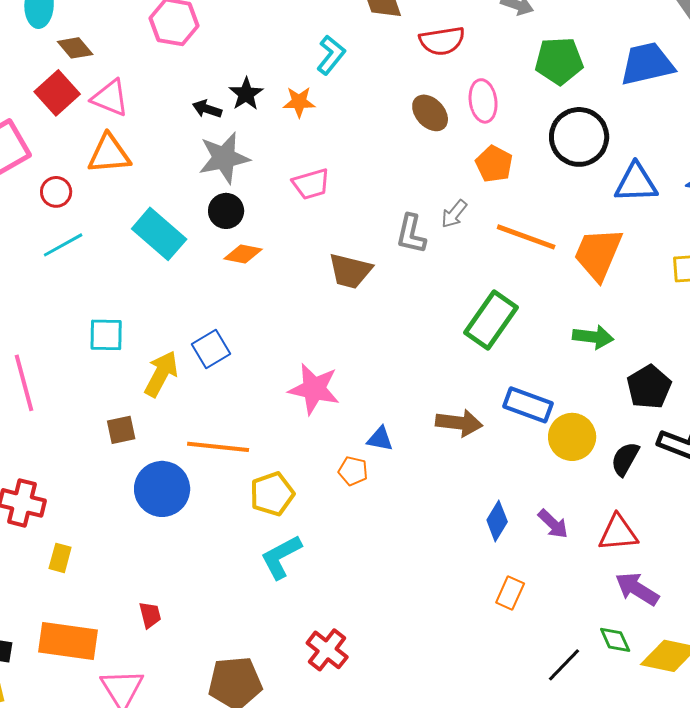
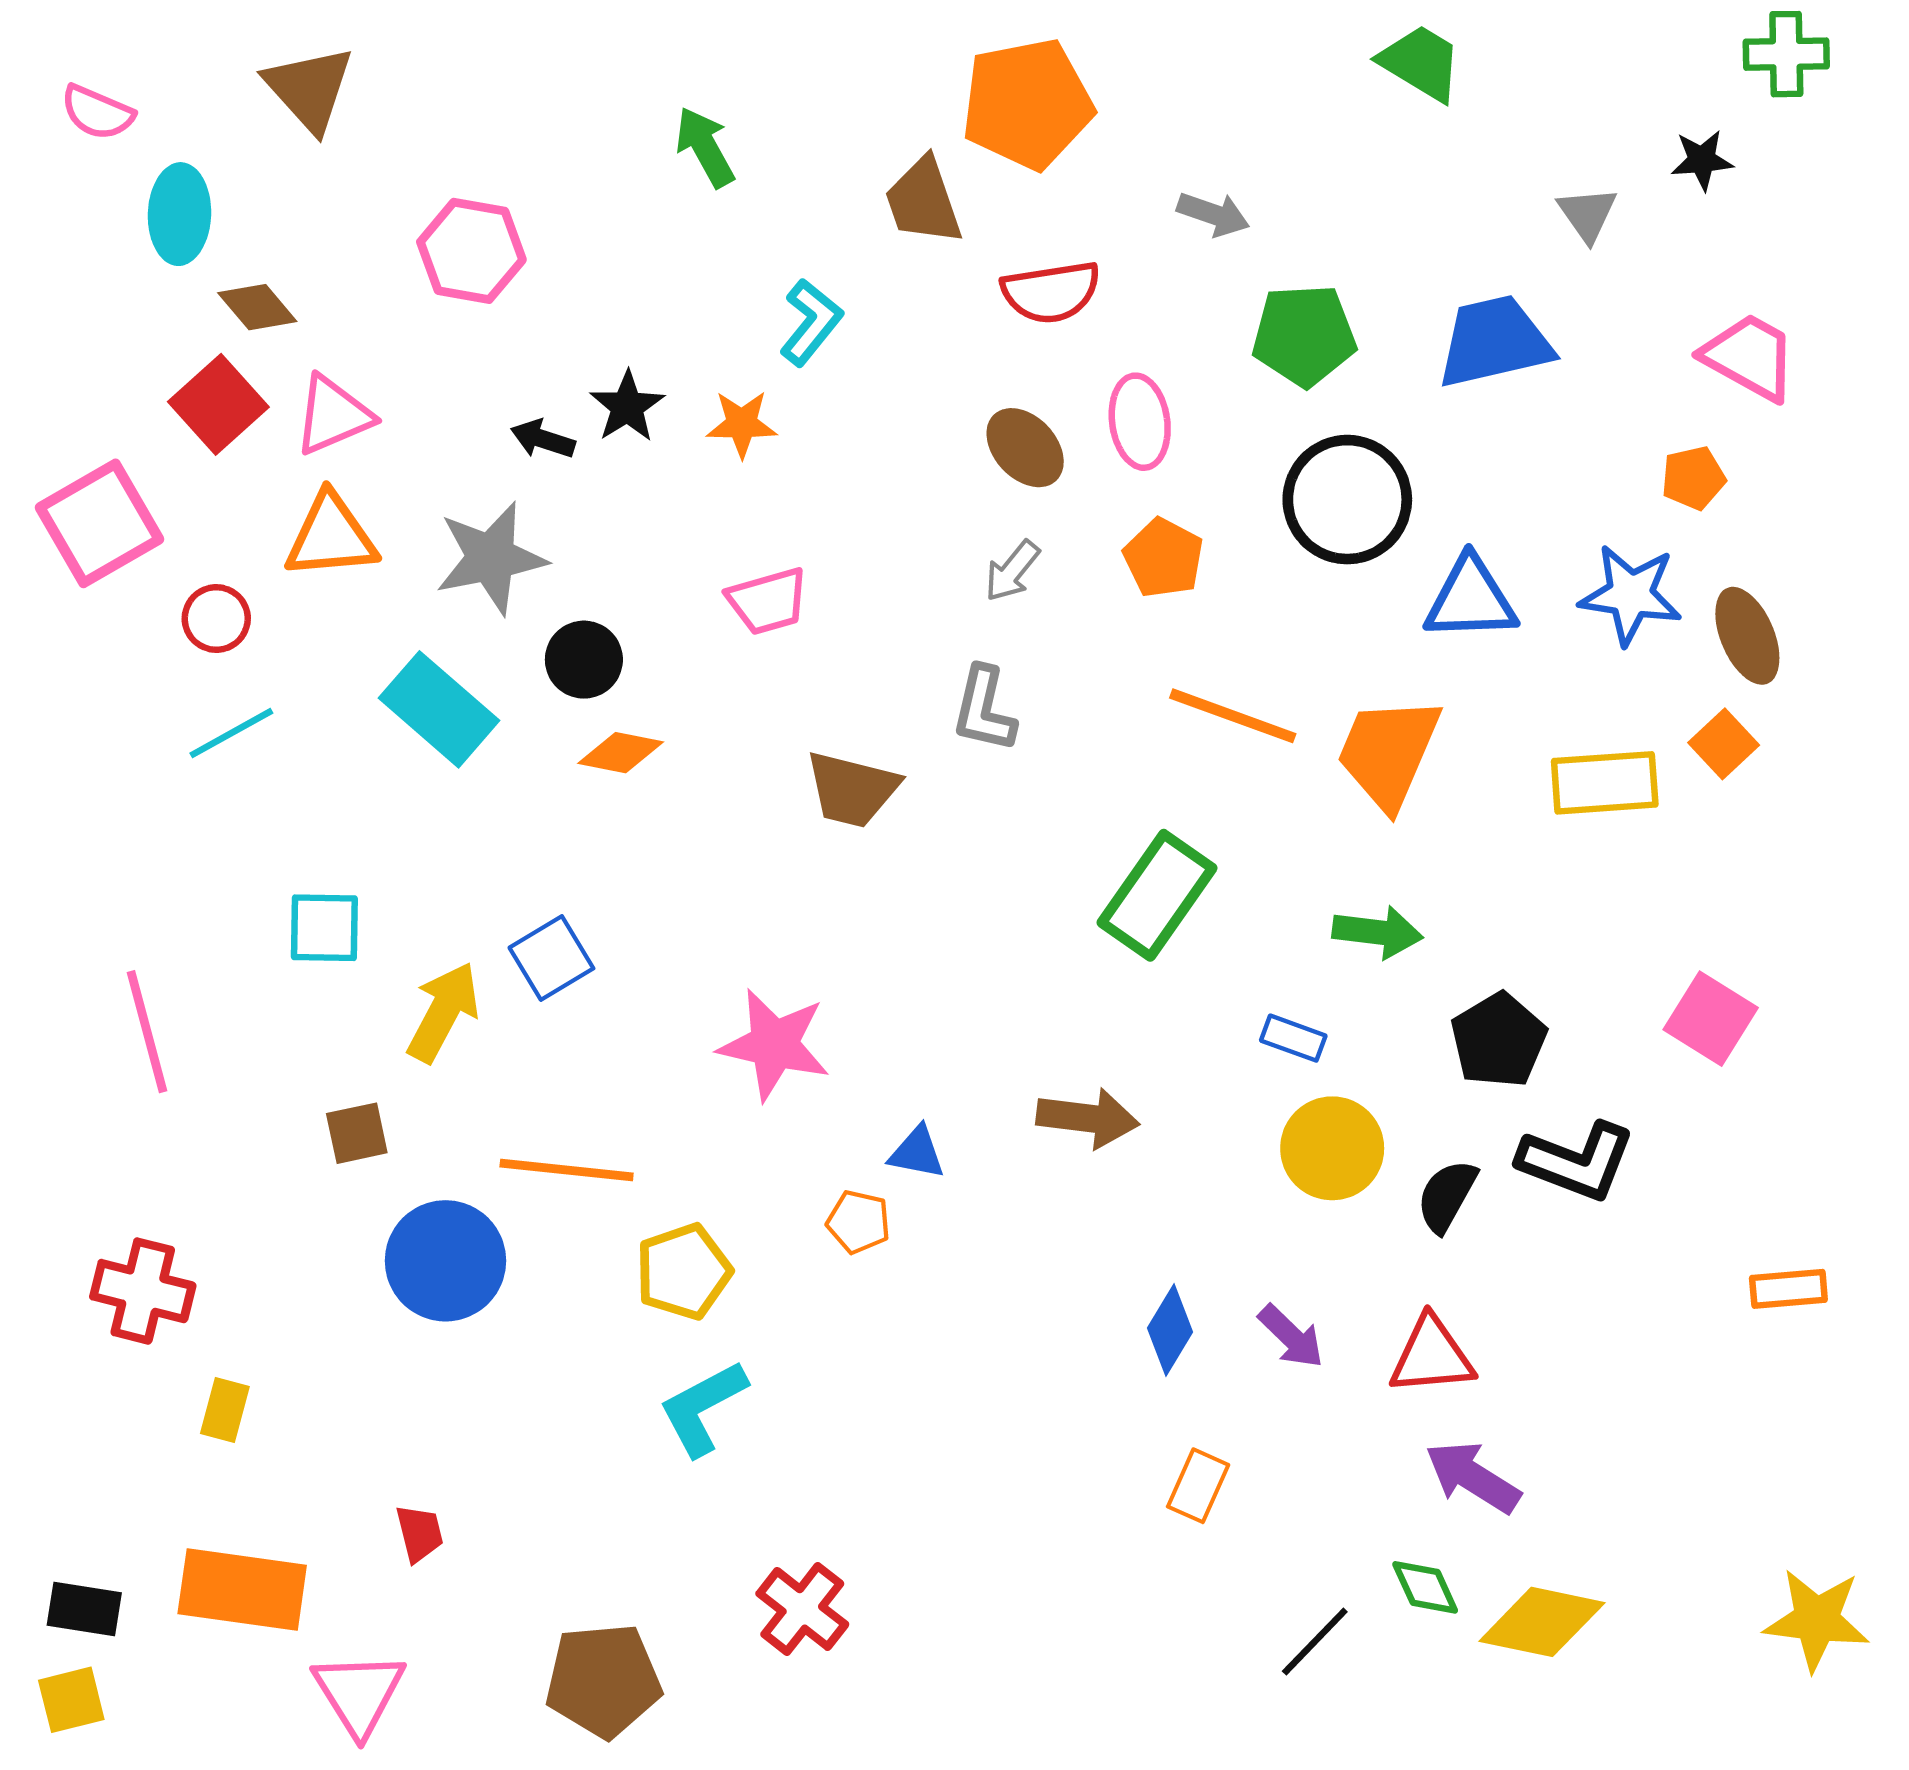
pink triangle: (110, 98) -> (333, 415), turned -45
gray star: (224, 158) -> (491, 558), moved
gray arrow: (454, 214) -> (1012, 571), moved
blue rectangle: (528, 405) -> (1293, 1038), moved, size x0.6

